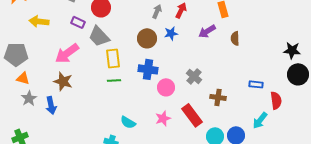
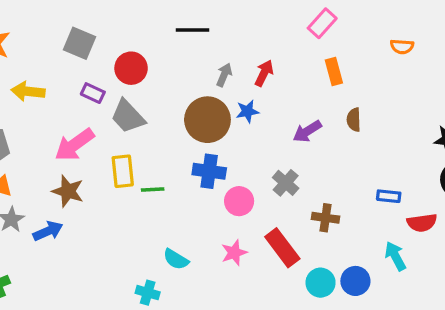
purple arrow: (207, 31) -> (307, 131), moved
brown circle: (147, 38) -> (207, 120), size x1.4
yellow rectangle: (113, 58) -> (123, 171), moved
red semicircle: (276, 100) -> (422, 223), turned 90
blue arrow: (51, 105) -> (48, 231), turned -102
cyan arrow: (260, 120) -> (395, 256), turned 114

